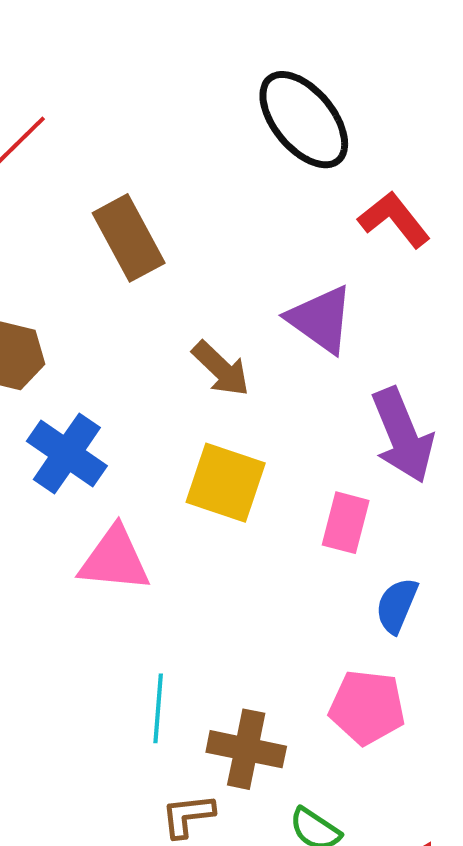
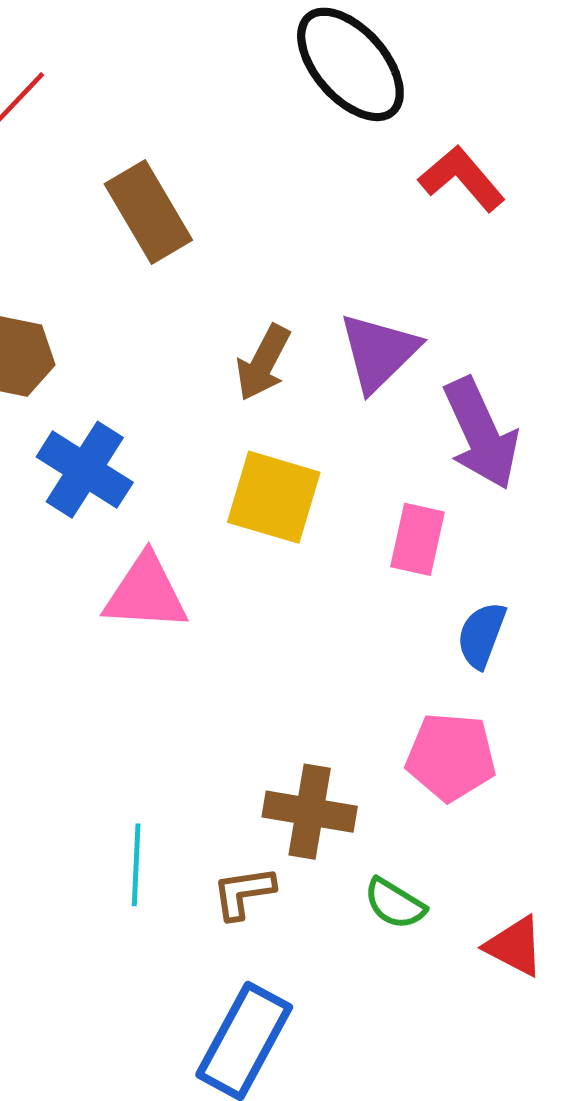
purple triangle: (321, 319) -> (379, 352), moved, turned 42
brown arrow: (221, 369) -> (263, 363), turned 76
cyan line: (158, 708) -> (136, 865), moved

